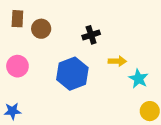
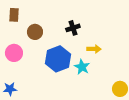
brown circle: (41, 29) -> (35, 32), moved
cyan star: (139, 79) -> (82, 67), moved

